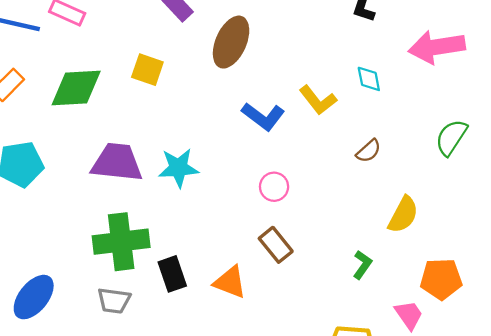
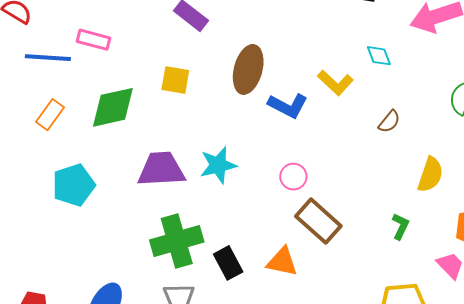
brown ellipse: (231, 42) -> (248, 69), moved
pink circle: (274, 187) -> (293, 177), moved
brown rectangle: (276, 245) -> (318, 221), size x1.4

